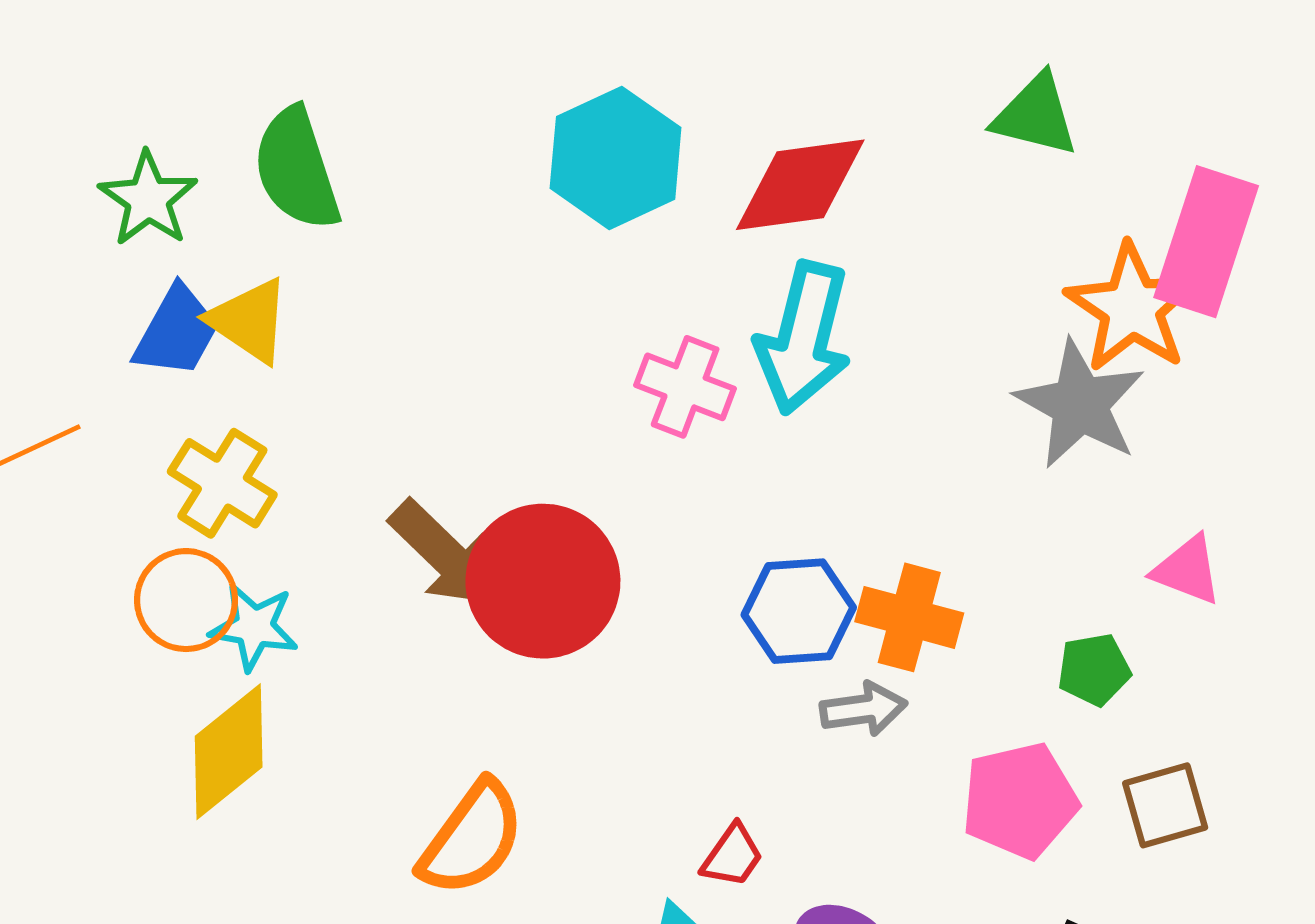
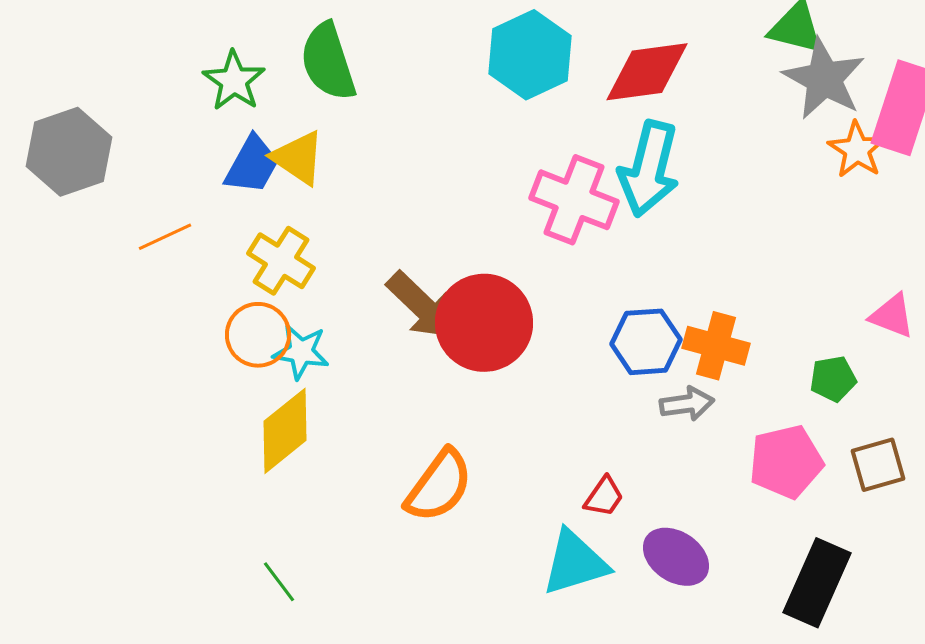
orange star: (1132, 308) -> (857, 150), size x0.7
pink cross: (685, 387) -> (574, 200), size x1.4
gray star: (1080, 404) -> (824, 79), moved

